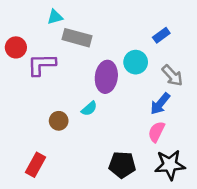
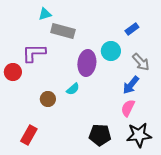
red circle: (16, 47) -> (13, 72), moved

